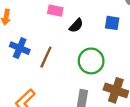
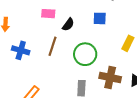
brown line: (46, 57) -> (52, 46), moved

